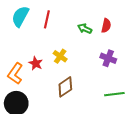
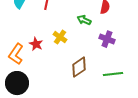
green arrow: (85, 29) -> (84, 20), moved
brown diamond: (65, 87) -> (79, 67), moved

